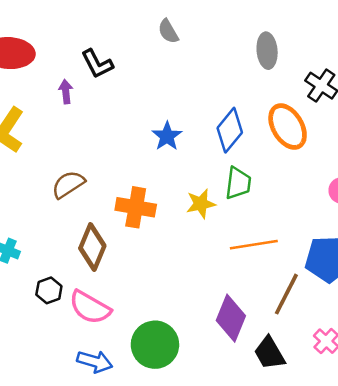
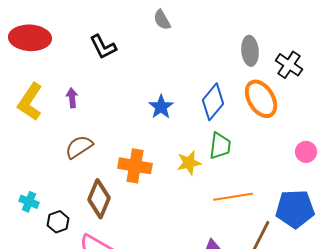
gray ellipse: (267, 51) -> (250, 51), moved
purple arrow: (66, 92) -> (72, 98), moved
black hexagon: (49, 290) -> (58, 222), moved

